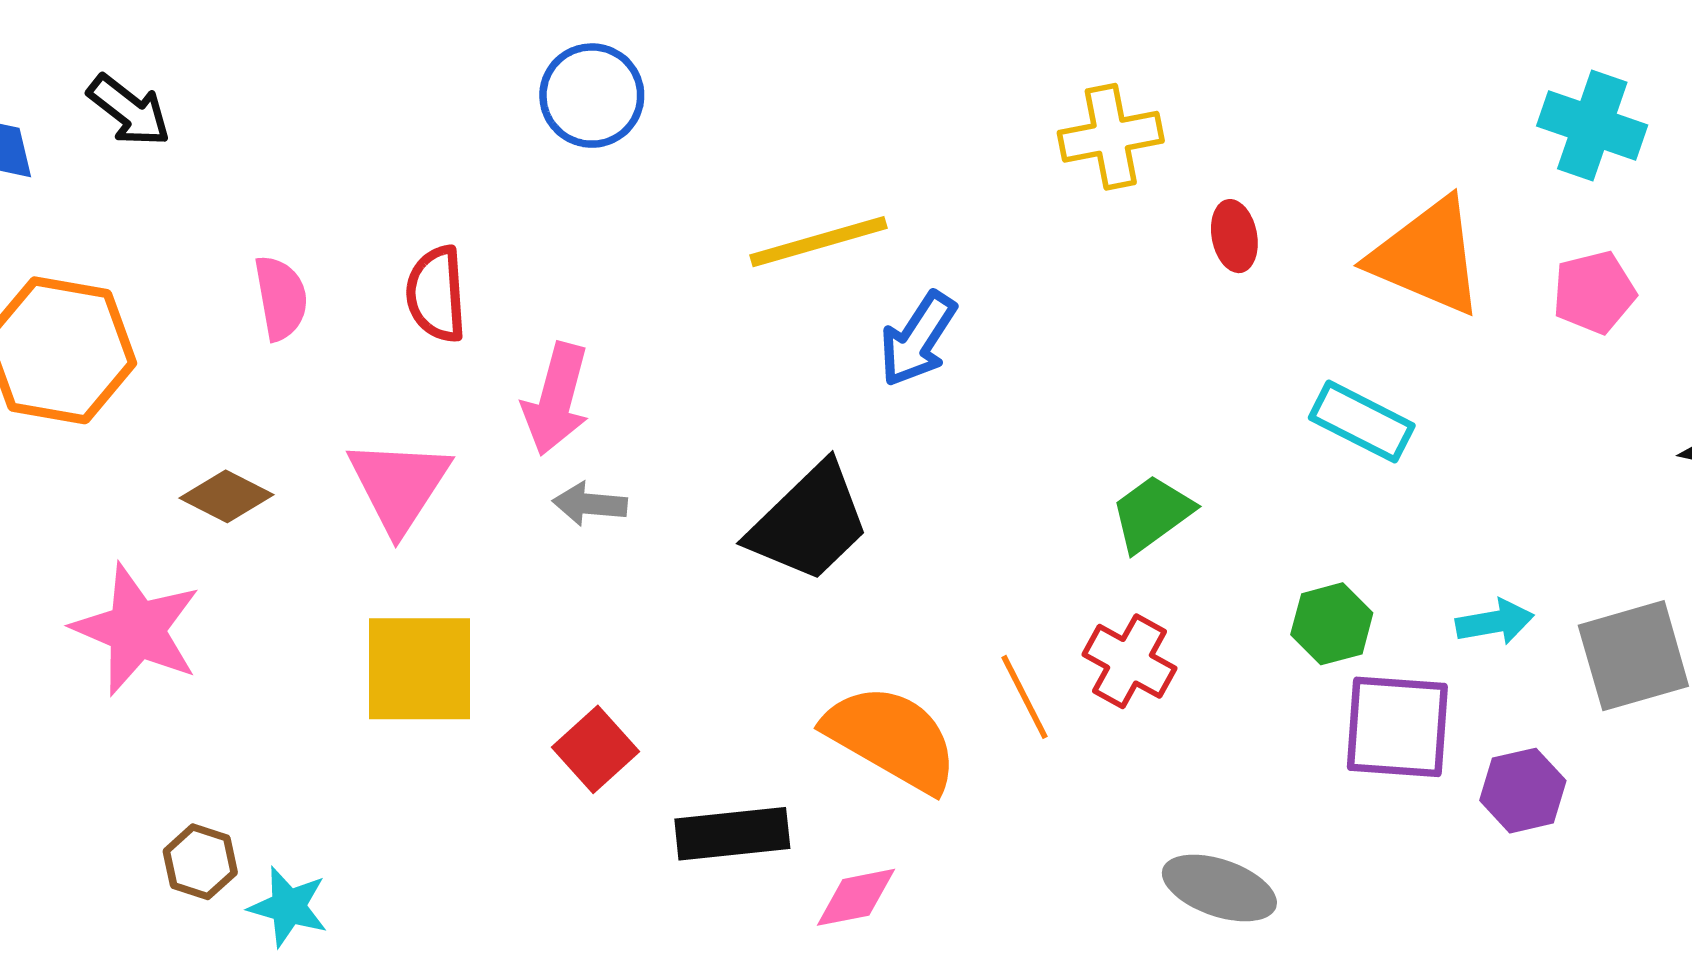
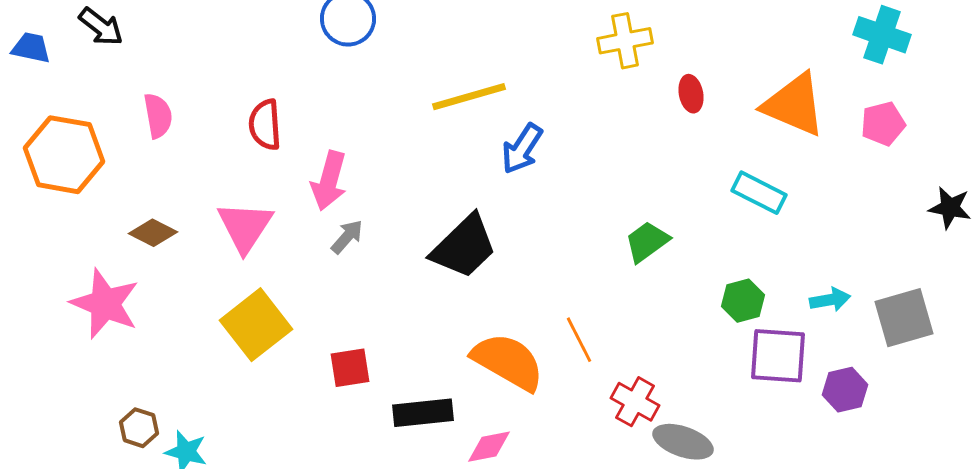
pink semicircle: (281, 298) -> (158, 116), moved
gray arrow: (590, 504) -> (347, 237), turned 126
red cross: (1129, 661) -> (635, 402), moved
yellow square: (419, 669) -> (256, 325), turned -38
red square: (596, 749) -> (350, 368), turned 33

